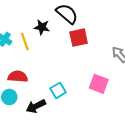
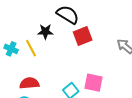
pink square: (99, 84) -> (93, 83), moved

